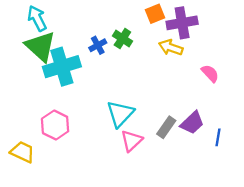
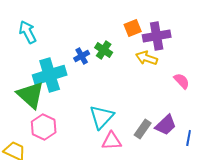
green triangle: (40, 46) -> (31, 95), moved
pink triangle: (131, 141) -> (112, 141), turned 40

